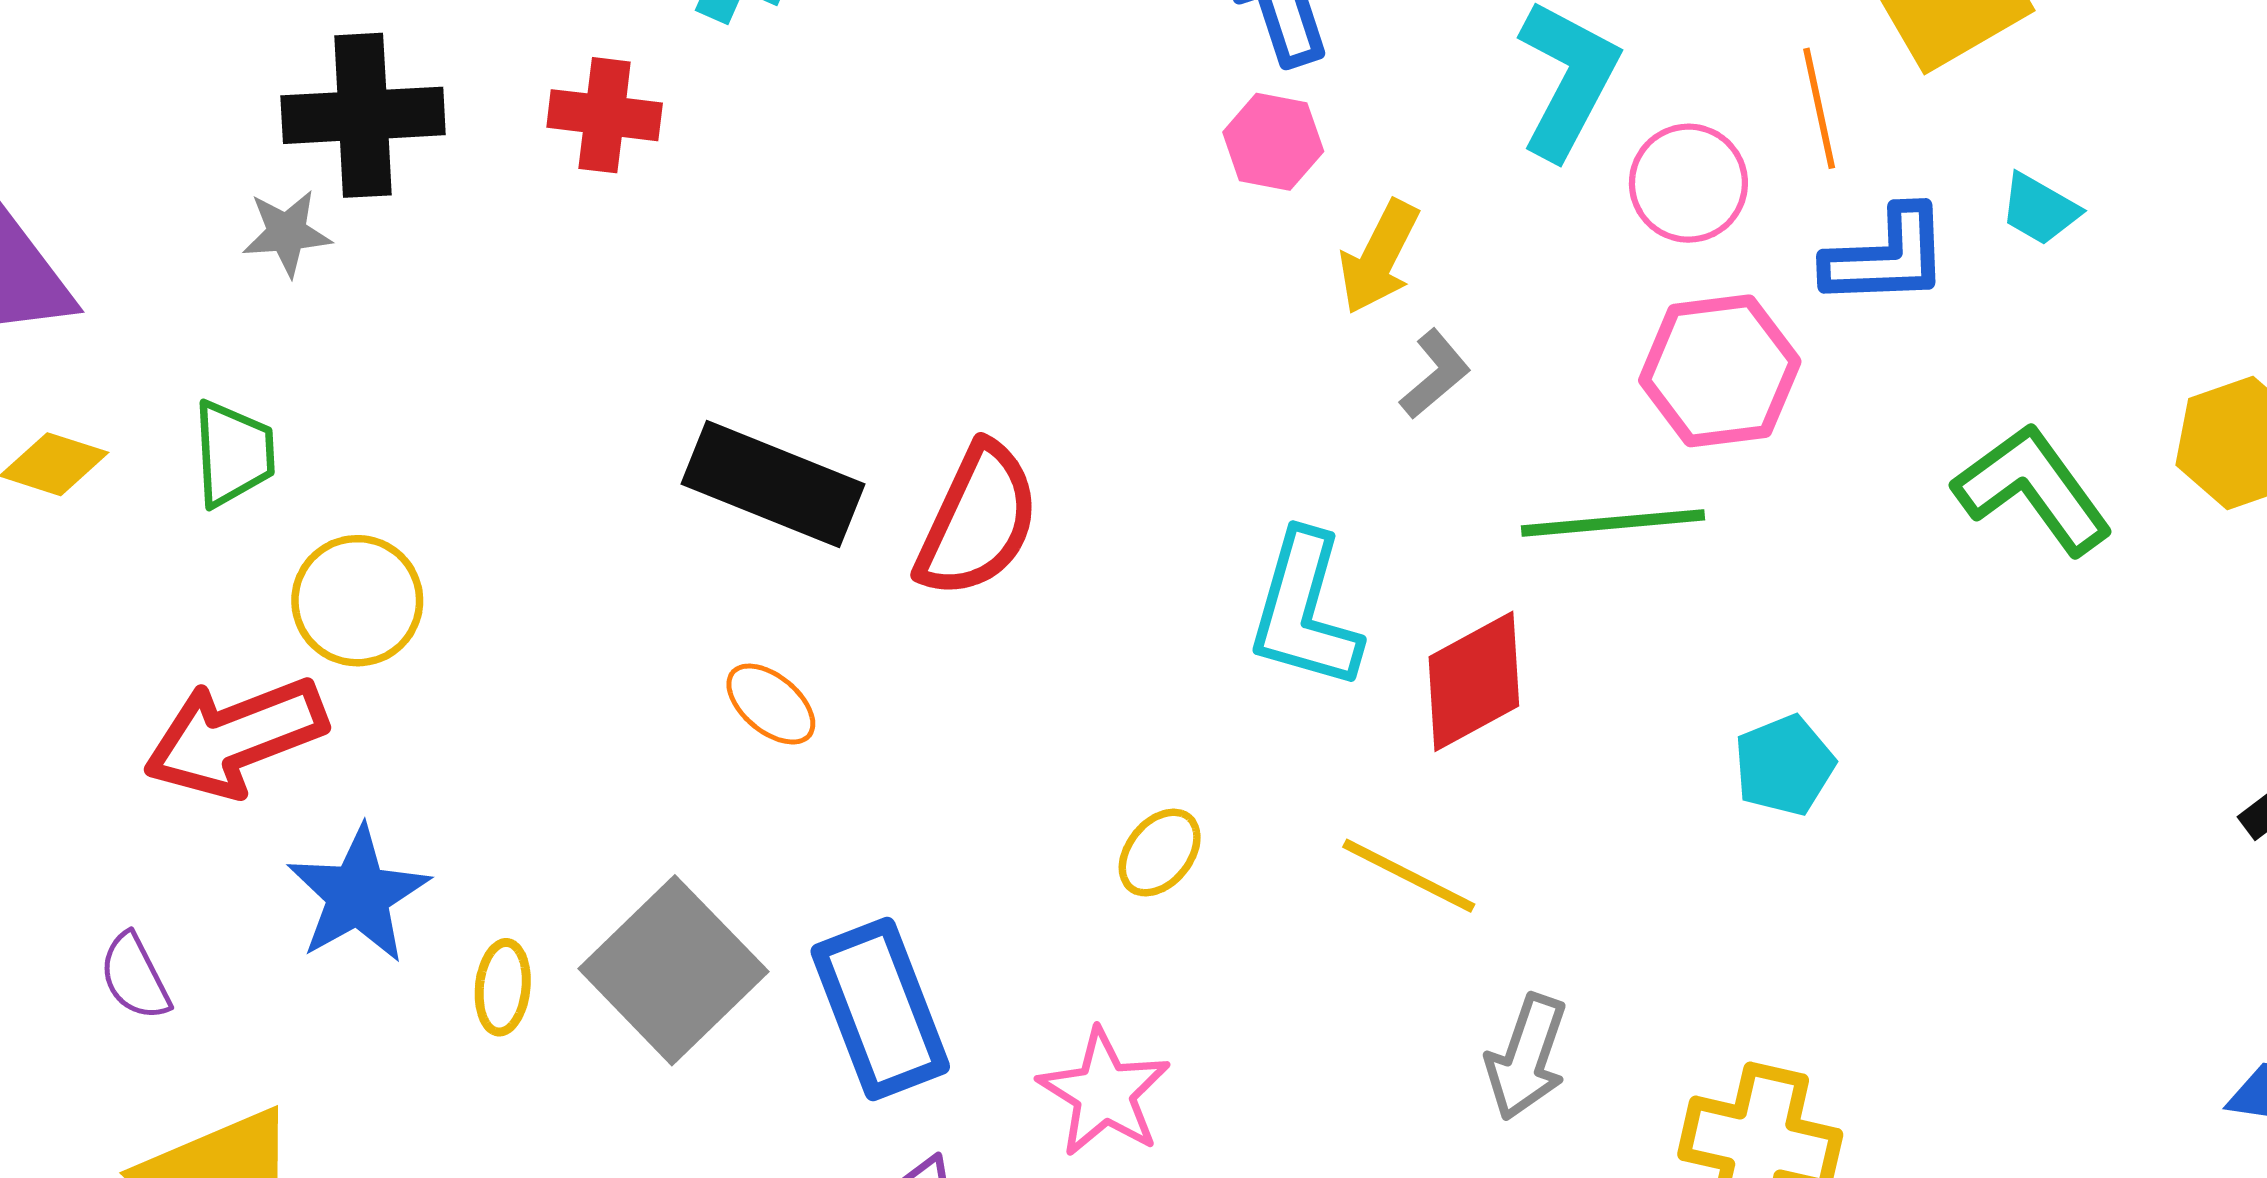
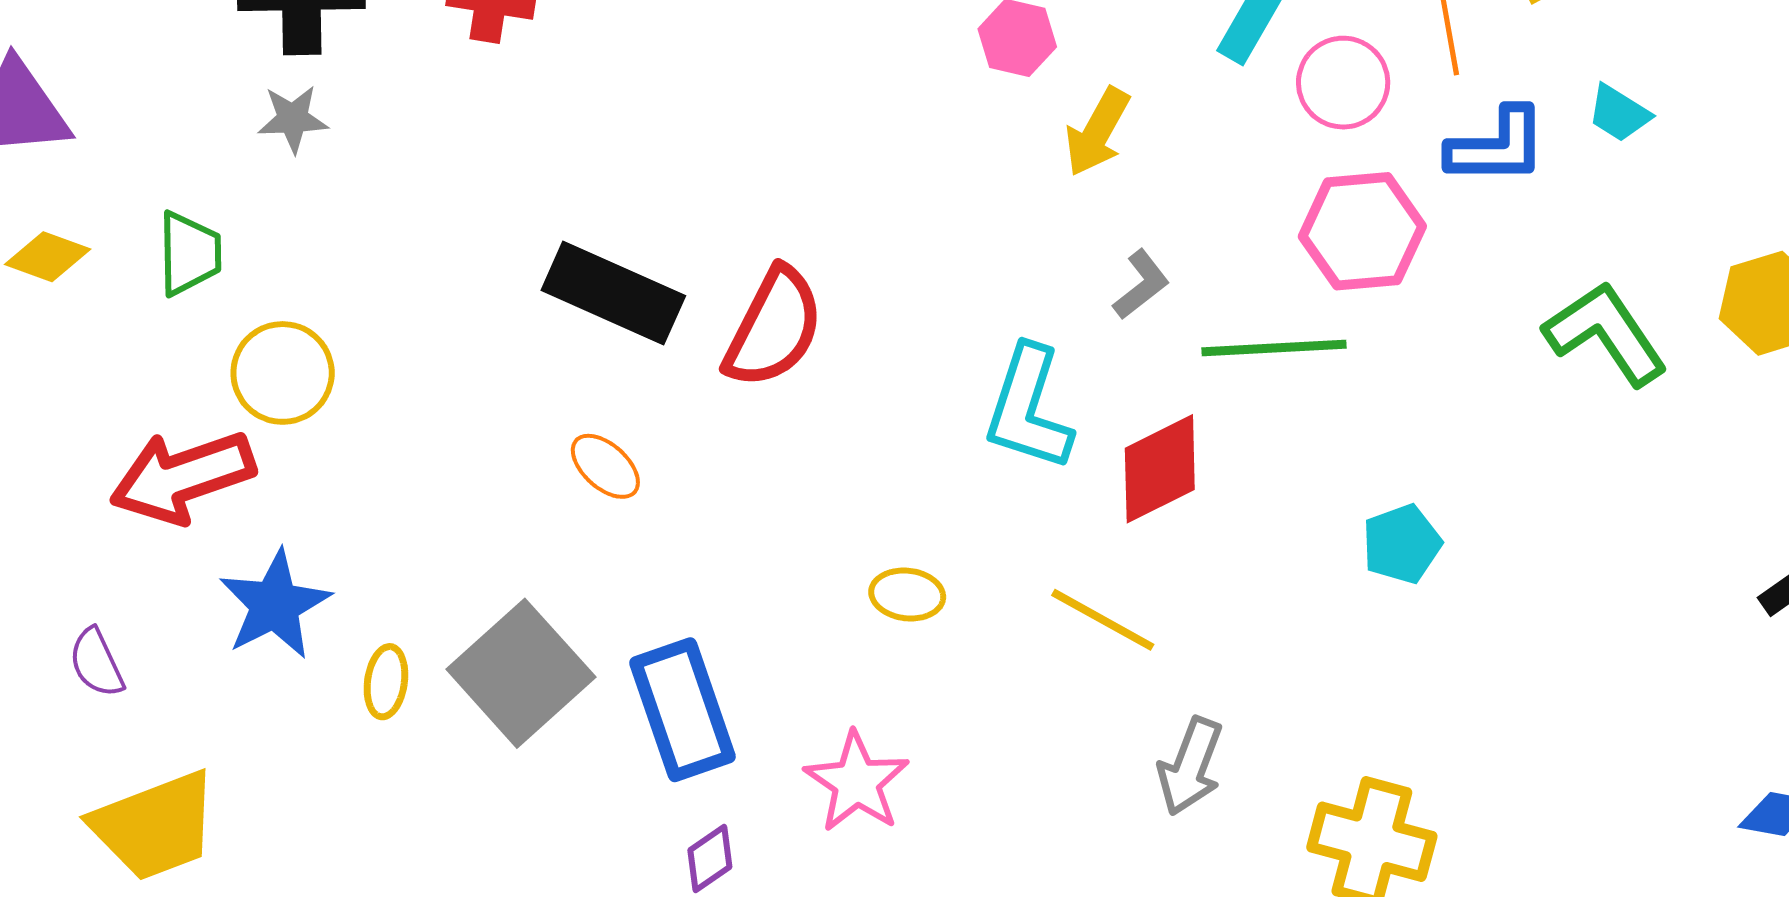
gray star: (287, 233) -> (293, 119), moved
gray L-shape: (1435, 374) -> (1141, 285), moved
yellow ellipse: (1160, 853) -> (907, 595), turned 56

